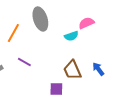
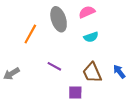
pink semicircle: (86, 23) -> (87, 12), moved
purple line: (24, 62) -> (54, 66), moved

